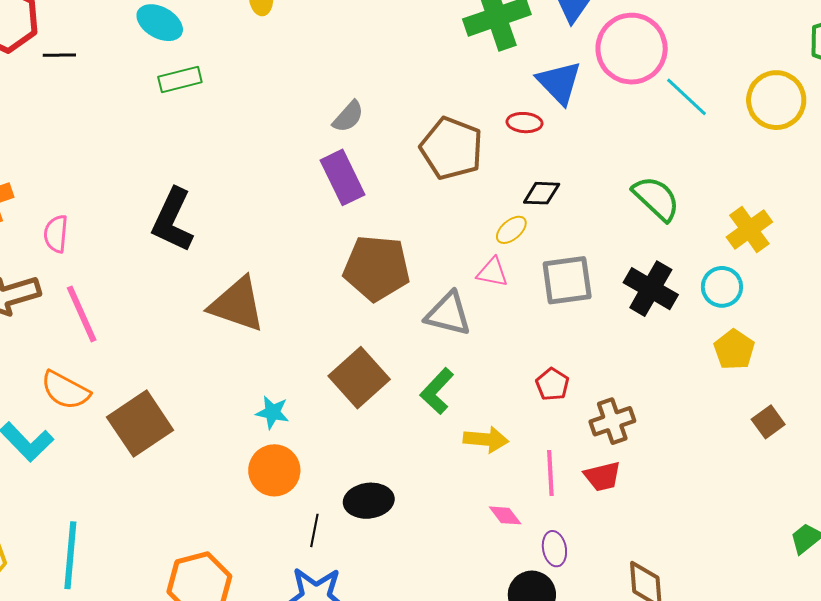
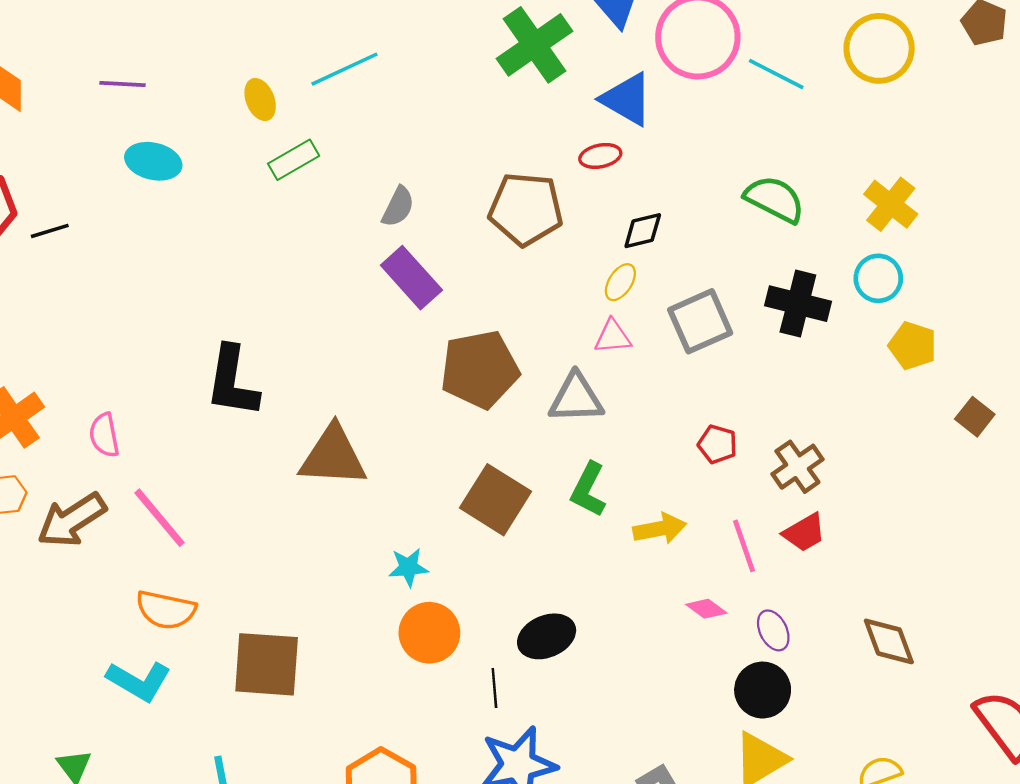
green rectangle: (180, 80) -> (294, 160), moved
brown square: (140, 424) -> (267, 664), moved, turned -36

